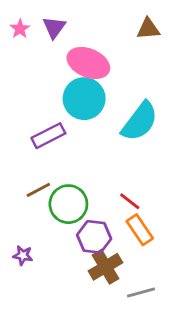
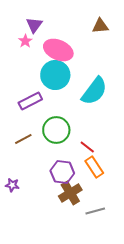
pink star: (20, 29) -> (25, 41), moved
green circle: (68, 204) -> (56, 130), moved

